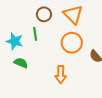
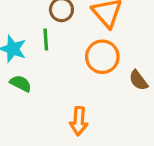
orange arrow: (61, 74) -> (79, 121), moved

